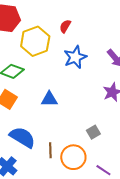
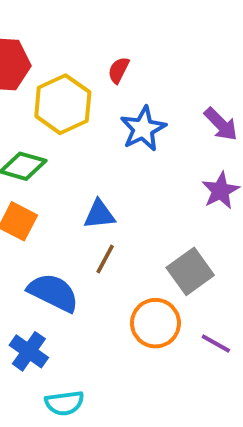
gray square: (93, 132) -> (190, 271), size x1.6
brown line: (50, 150) -> (105, 259), moved, turned 35

